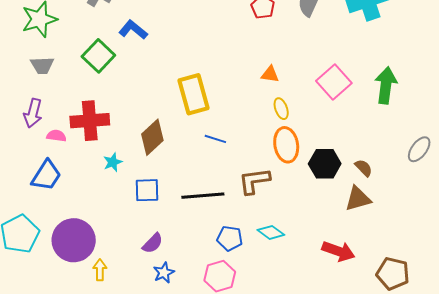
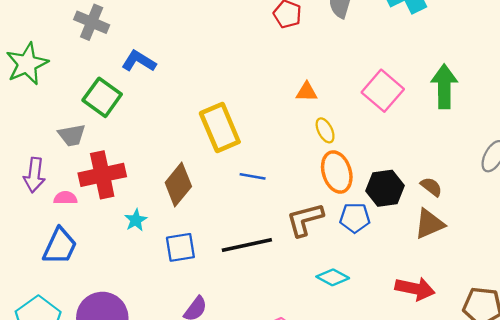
gray trapezoid: (42, 65) -> (72, 135), moved
blue pentagon: (230, 238) -> (355, 218), moved

